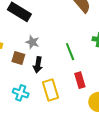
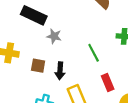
gray star: (32, 42) -> (54, 36), moved

